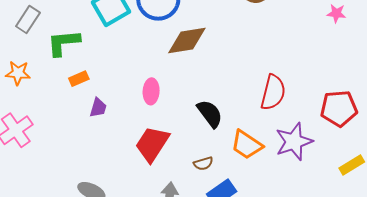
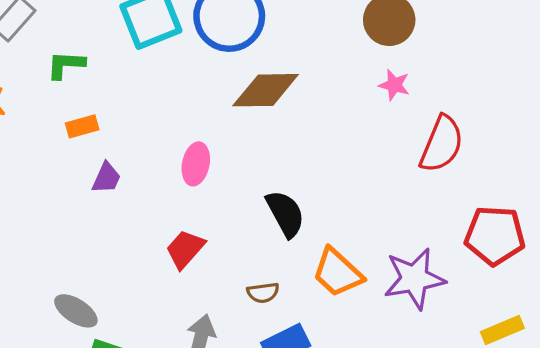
pink star: (336, 13) -> (394, 85), moved
green L-shape: (63, 43) -> (66, 65), size x0.7
red semicircle: (273, 92) -> (442, 144), moved
red trapezoid: (152, 144) -> (185, 249), size x0.7

